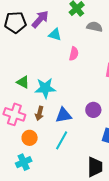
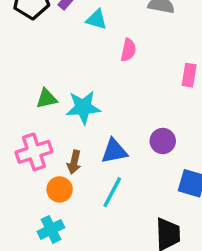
green triangle: (23, 82) -> (46, 99), turned -40
brown arrow: (39, 113) -> (74, 162), moved
pink cross: (14, 114) -> (34, 152), turned -35

